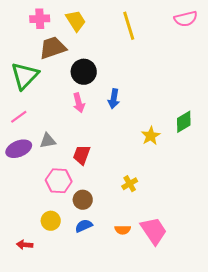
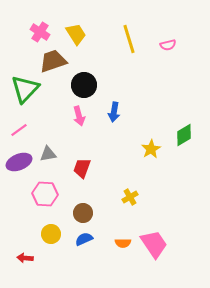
pink cross: (40, 19) -> (40, 32), turned 36
pink semicircle: (186, 19) -> (168, 45), moved, size x0.7
pink hexagon: (59, 181) -> (45, 194), moved

